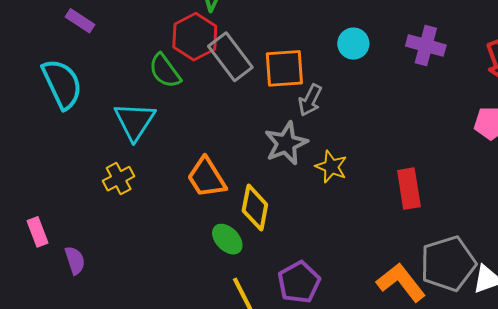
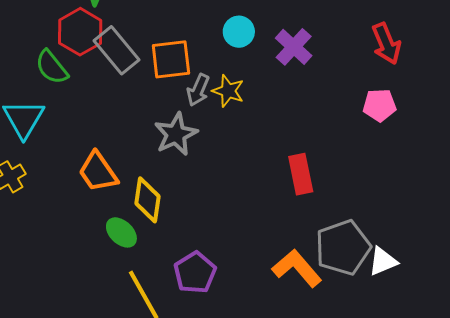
purple cross: (426, 46) -> (294, 47), moved, turned 30
yellow star: (331, 167) -> (228, 91), moved

